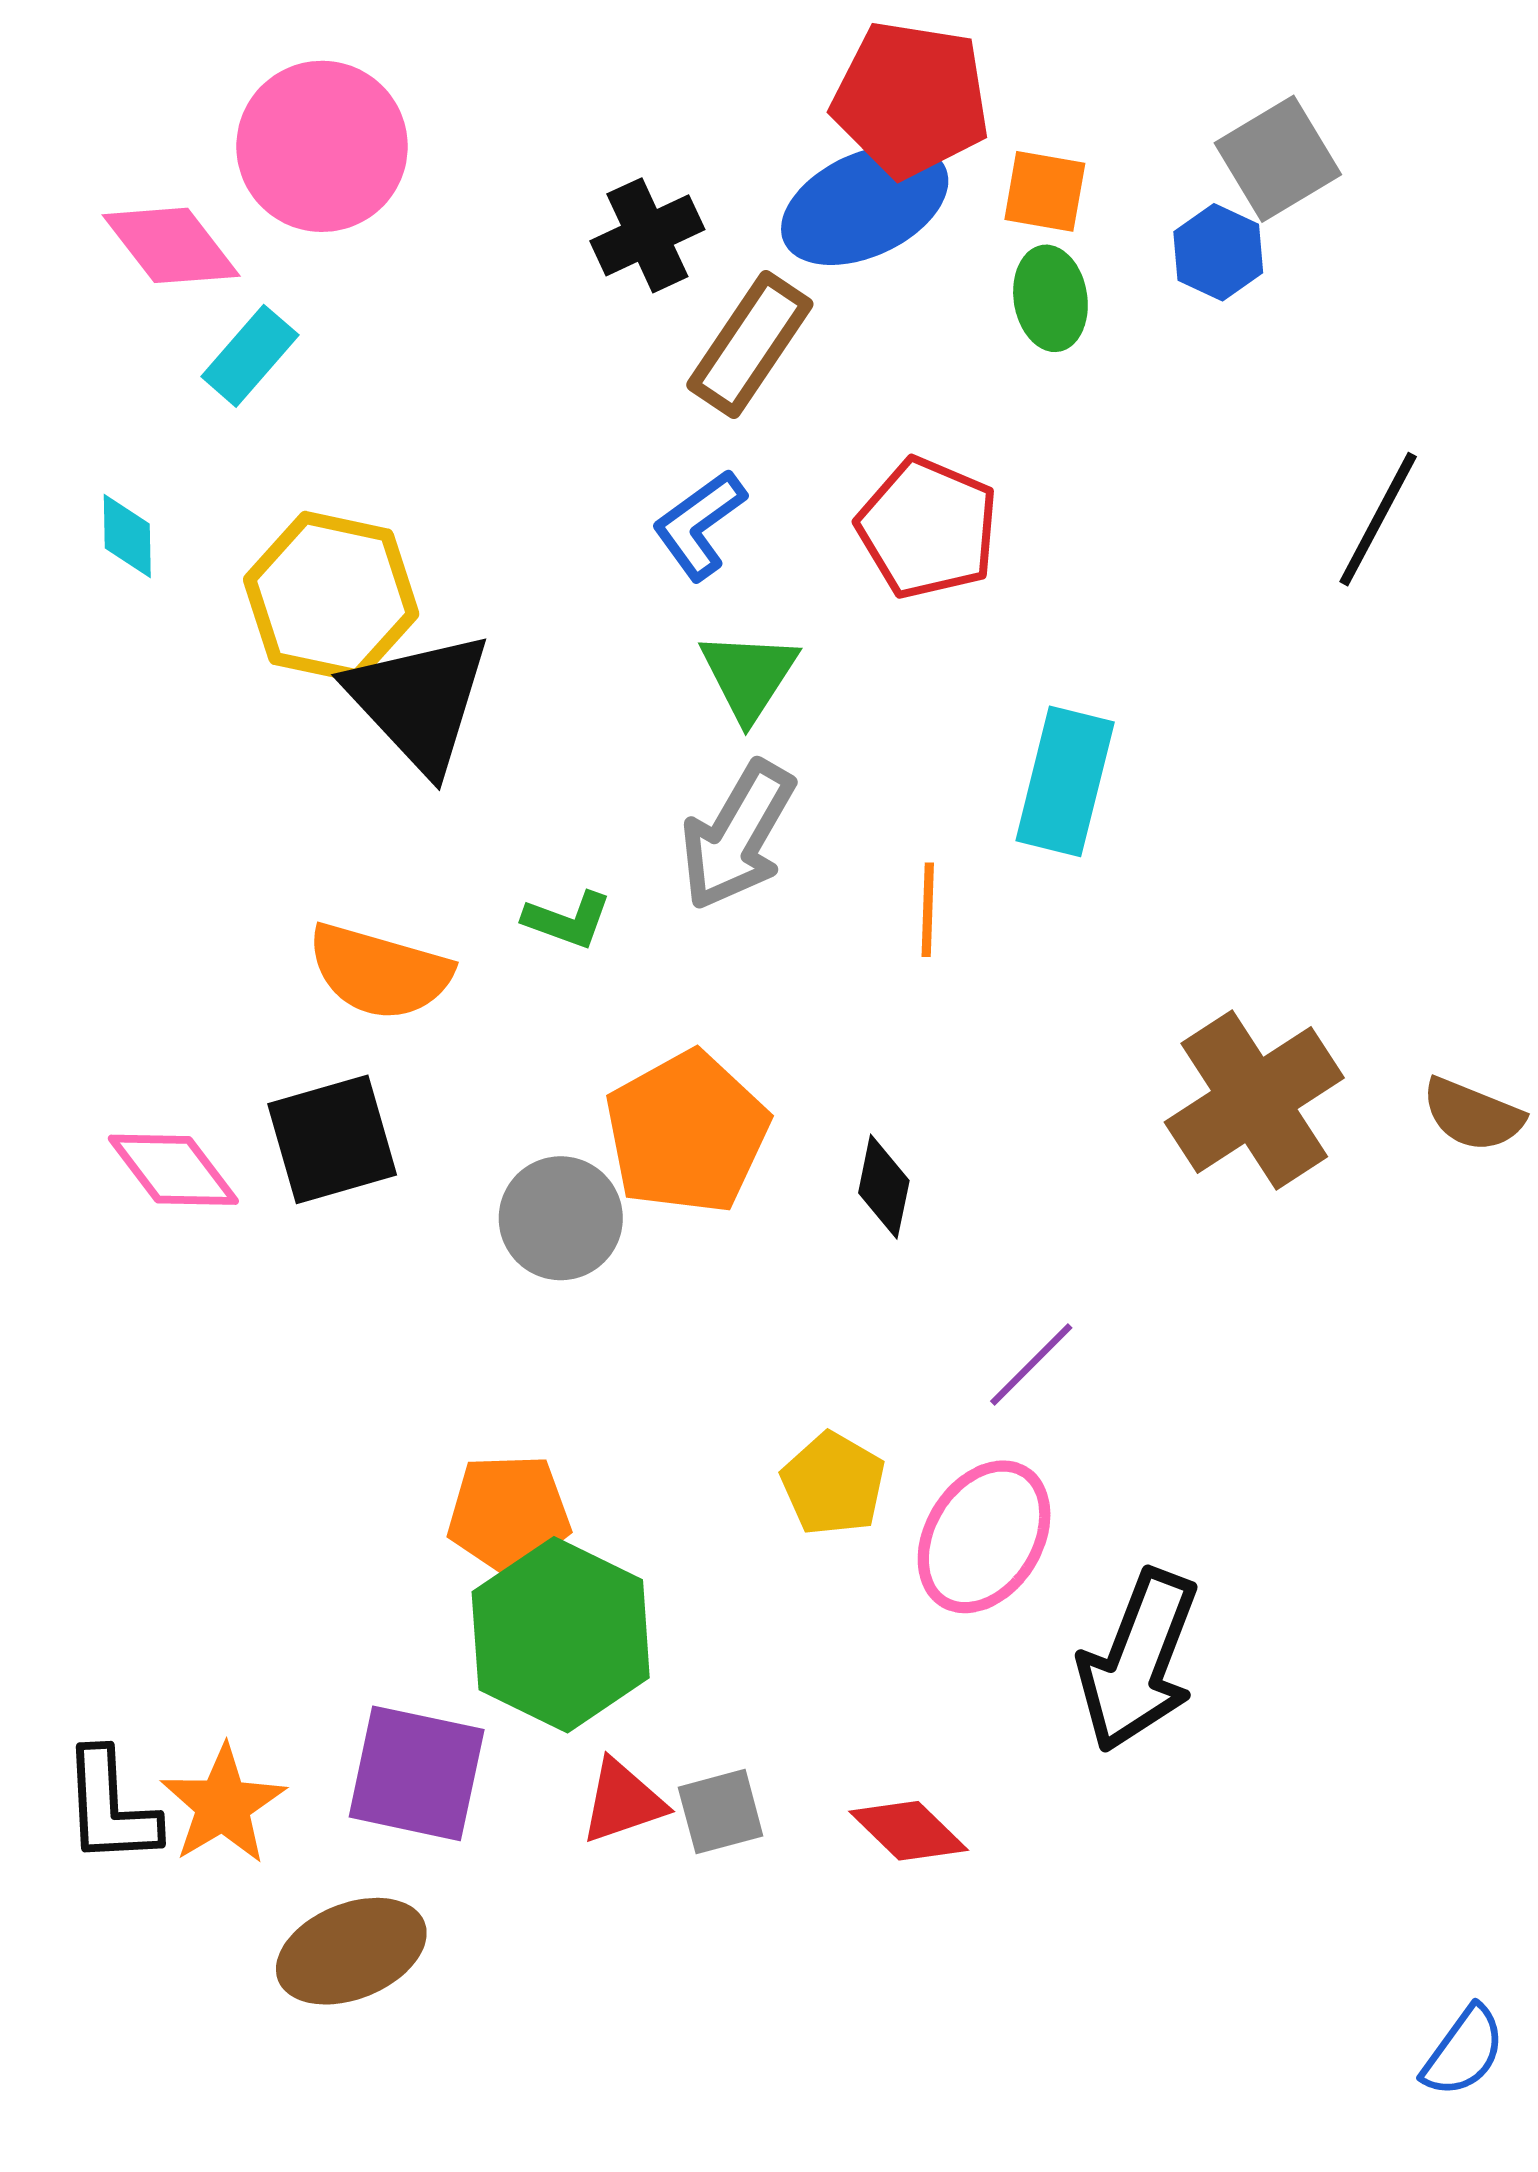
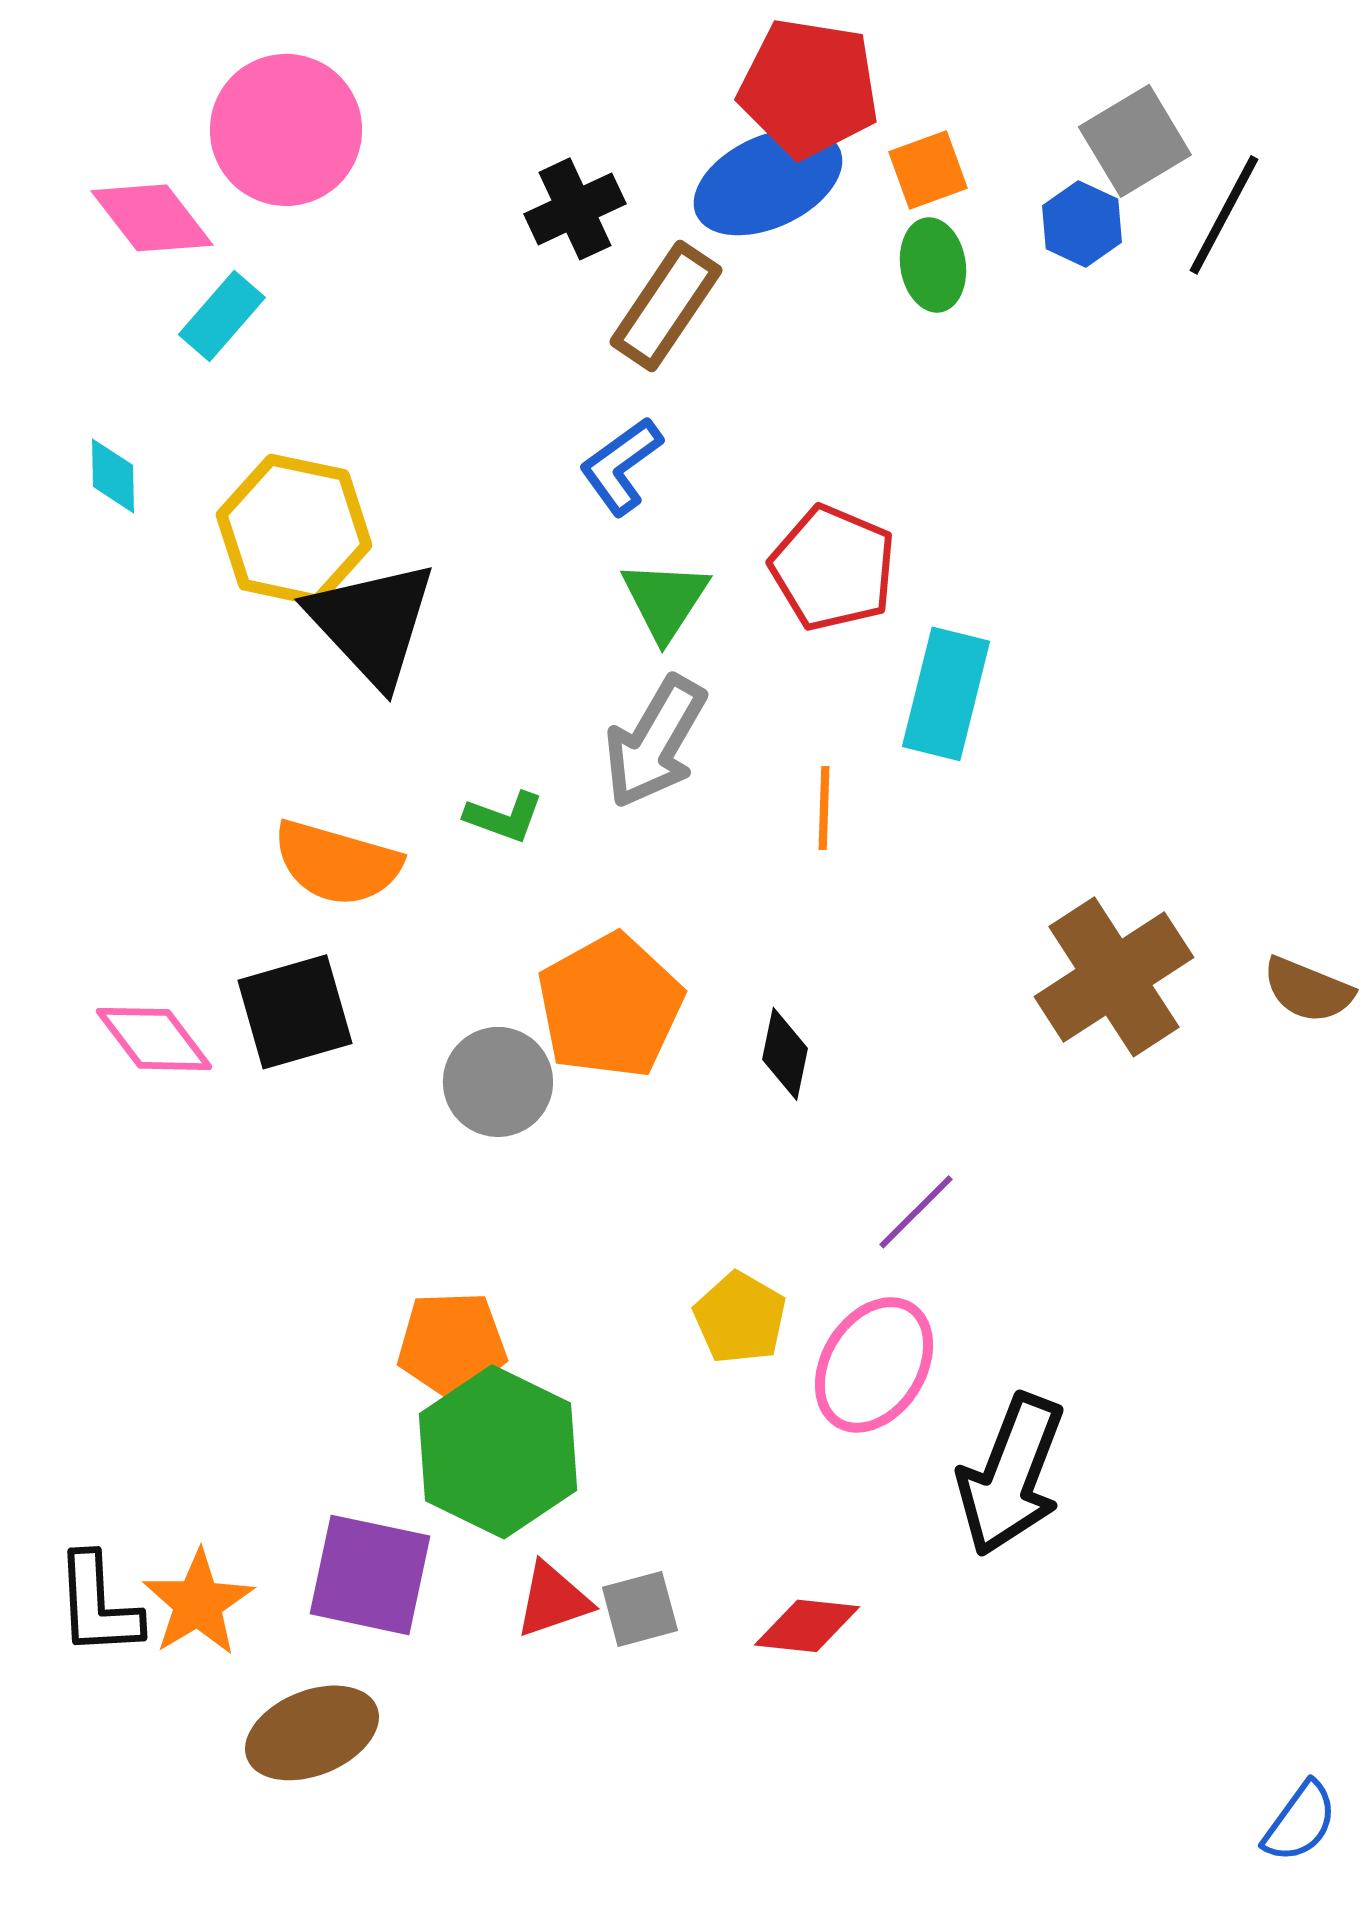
orange square: (1045, 191) -> (928, 170), turned -30
black line: (1378, 519) -> (1224, 215), moved
red pentagon: (928, 528) -> (833, 568), moved
red diamond: (909, 1831) -> (807, 1626), turned -38

